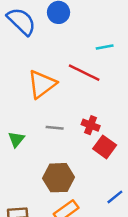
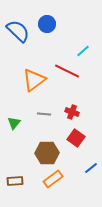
cyan line: (105, 47) -> (83, 51), turned -32
red square: (105, 147) -> (76, 138), moved

